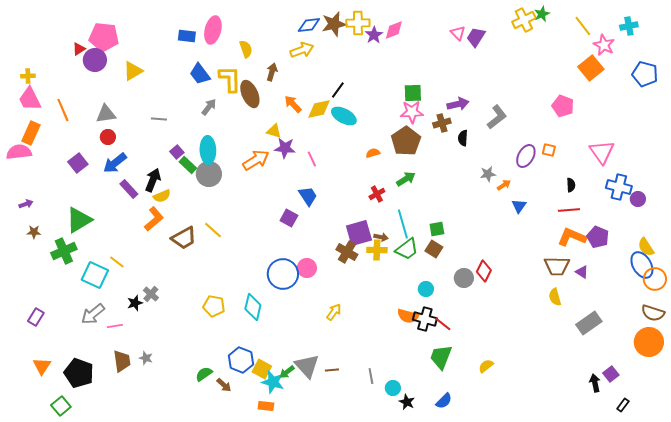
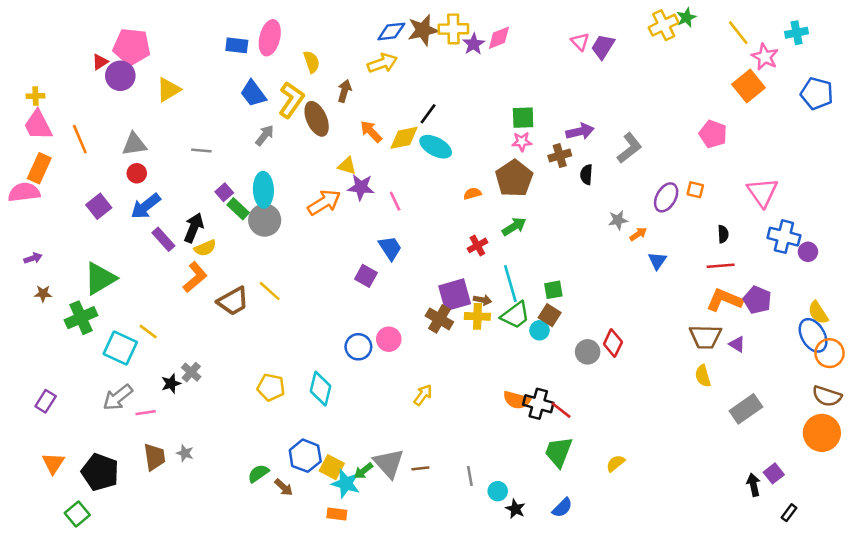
yellow L-shape: (230, 79) -> (291, 100), turned 36
pink star: (412, 112) -> (522, 142), size x0.7
blue circle: (283, 274) -> (358, 347), size x0.7
cyan circle: (426, 289) -> (539, 330), moved

